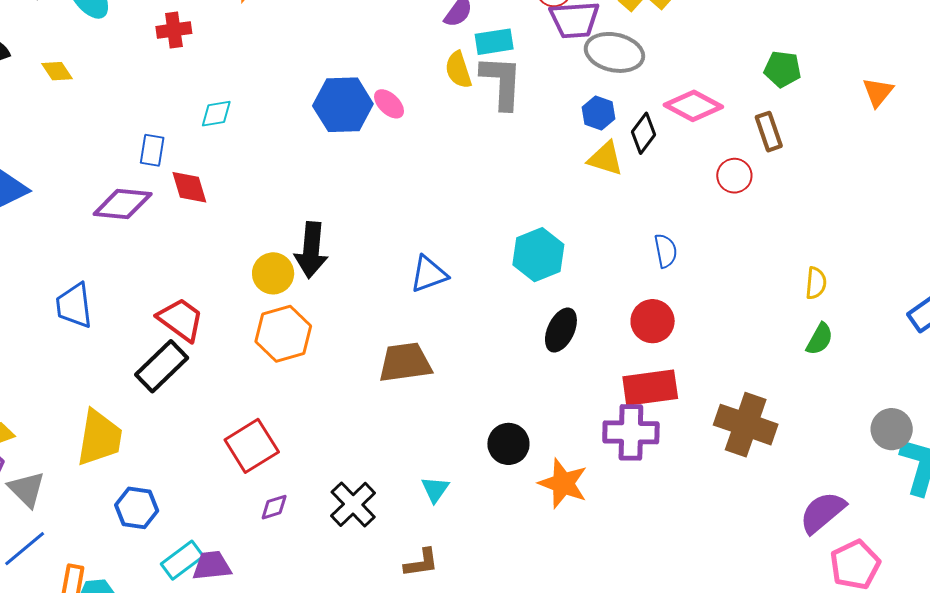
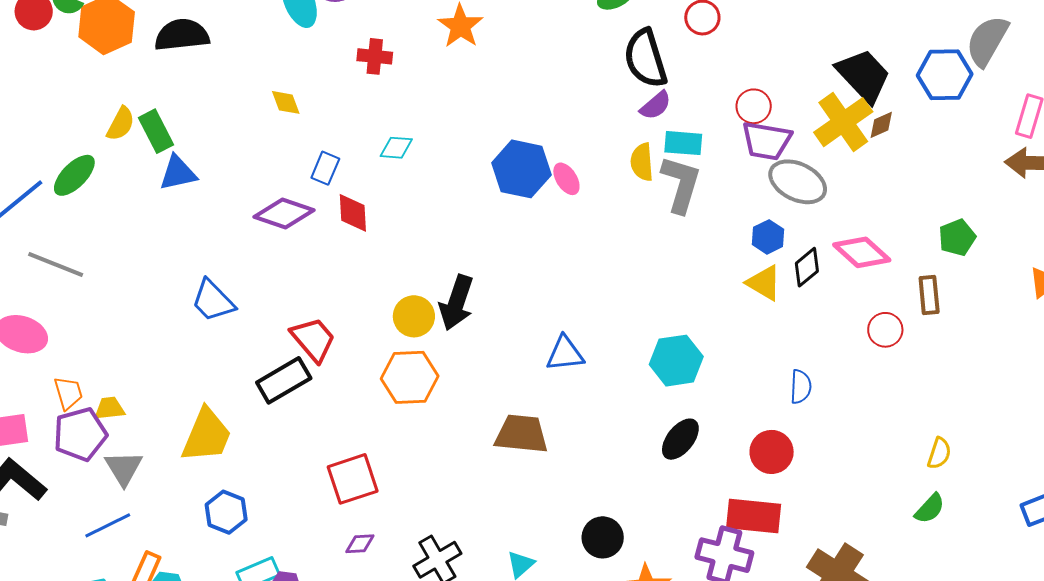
green pentagon: (782, 69) -> (957, 238), turned 30
yellow diamond: (57, 71) -> (286, 102), moved
blue trapezoid: (74, 306) -> (213, 301), turned -51

